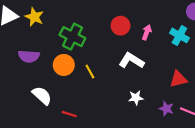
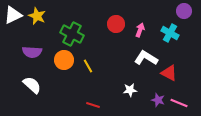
white L-shape: (131, 61) -> (146, 58), moved
red triangle: (178, 79) -> (169, 73), turned 42
white semicircle: (42, 96) -> (32, 85), moved
red line: (69, 114) -> (93, 105), moved

